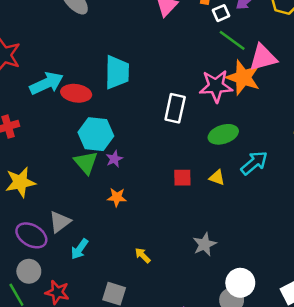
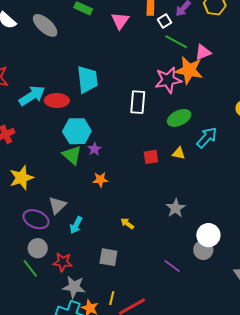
pink triangle: (263, 58) -> (203, 52), size x0.7

